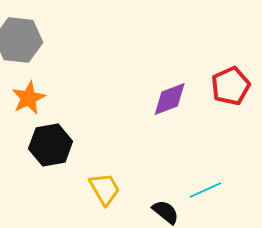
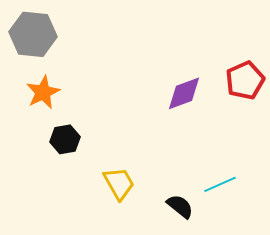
black hexagon: (51, 145) -> (65, 139), size x0.7

